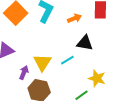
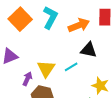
orange arrow: (74, 18) -> (79, 25), size x1.5

